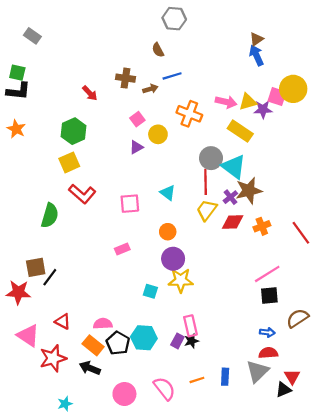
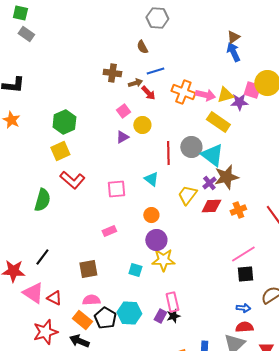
green square: (17, 73) -> (20, 13), moved
red arrow: (90, 93) -> (148, 93), moved
orange cross: (189, 114) -> (183, 92), moved
red line: (206, 182) -> (168, 153), moved
brown square: (36, 267) -> (88, 269), moved
pink triangle: (28, 336) -> (33, 293), moved

